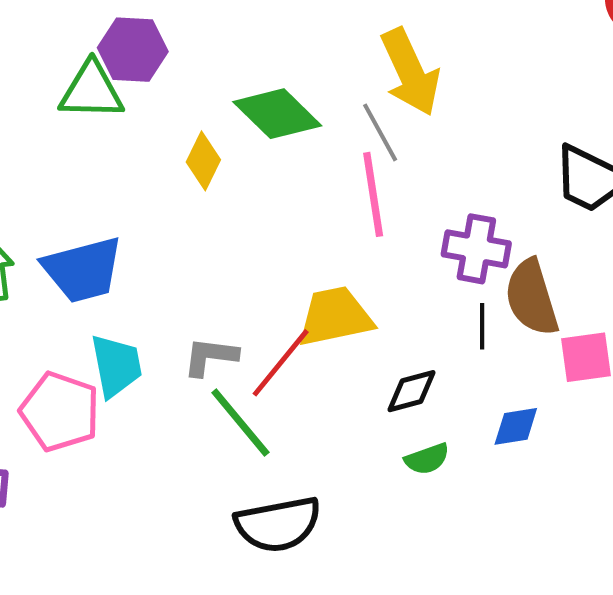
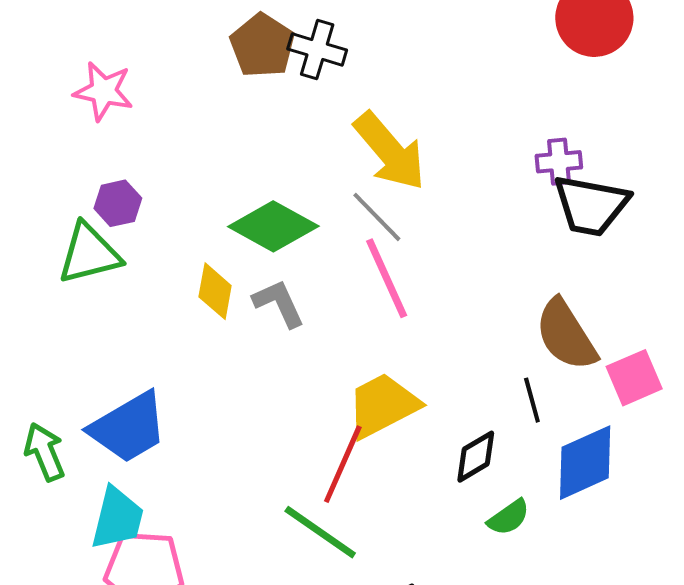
purple hexagon: (133, 50) -> (118, 203), size x0.7
purple cross: (476, 249) -> (559, 162), moved, size x0.7
black line: (482, 326) -> (532, 400), moved
gray L-shape: (210, 357) -> (279, 303), moved, turned 74
cyan trapezoid: (116, 366) -> (117, 518), moved, turned 40
blue diamond: (516, 426) -> (585, 463), size x1.6

